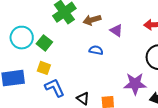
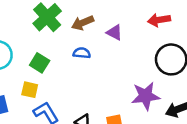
green square: (44, 43) -> (40, 63), moved
blue semicircle: (96, 50) -> (82, 53), moved

